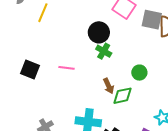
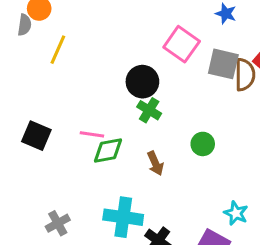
green diamond: (123, 96) -> (108, 150), moved

